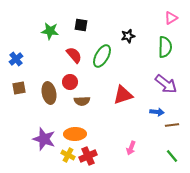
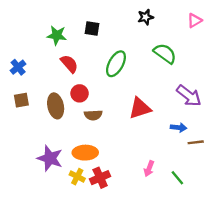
black star: (128, 36) -> (146, 17), moved
green semicircle: (165, 47) -> (165, 54), moved, turned -55
red semicircle: (74, 55) -> (69, 64), moved
green line: (172, 156) -> (177, 178), moved

